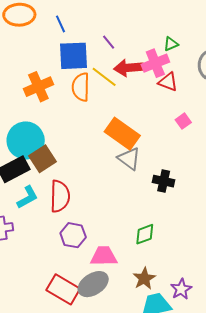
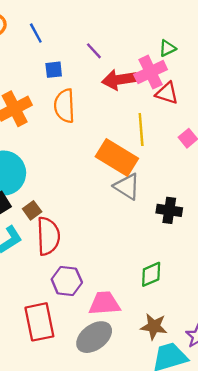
blue square: (74, 56) -> (54, 70), size x0.5
yellow line: (104, 77) -> (141, 129), moved, turned 52
brown square: (42, 159) -> (32, 210), moved, size x0.6
brown star: (144, 278) -> (154, 327), turned -30
red rectangle: (63, 289) -> (39, 322), moved, turned 52

